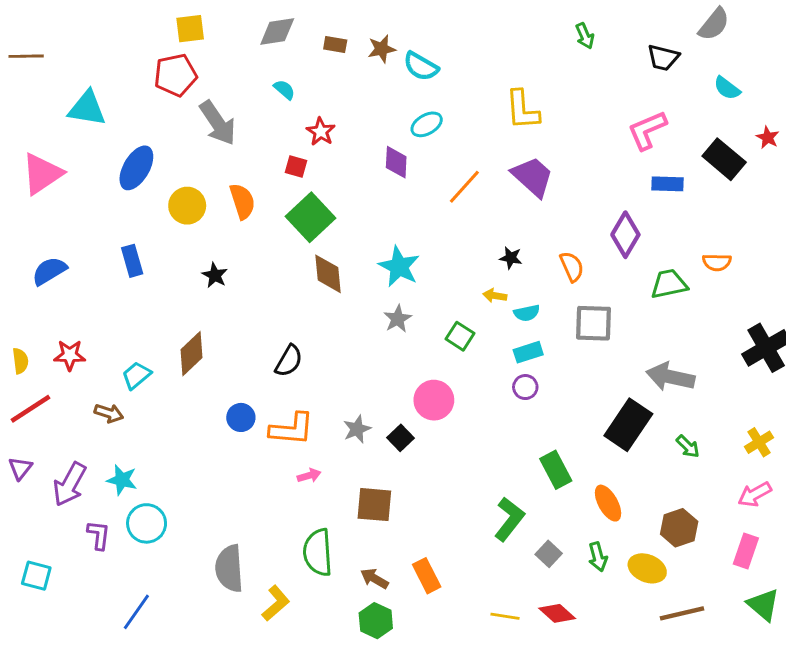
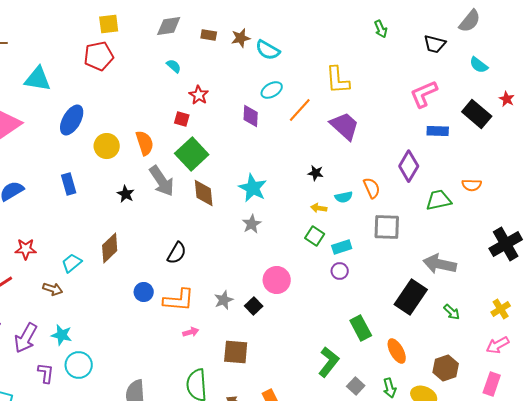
gray arrow: (218, 123) -> (162, 181), moved
orange line: (464, 187) -> (300, 110), moved
black star: (511, 258) -> (316, 173), moved
cyan semicircle: (527, 313) -> (344, 197), moved
green square: (460, 336) -> (315, 236), moved

